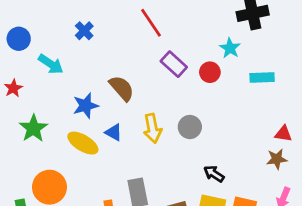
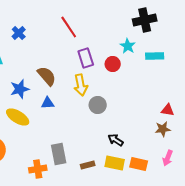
purple rectangle: (174, 64) -> (86, 58), turned 30
cyan rectangle: (262, 78) -> (155, 56), moved
yellow arrow: (152, 128) -> (81, 85), moved
blue triangle: (114, 132) -> (48, 103), moved, turned -32

